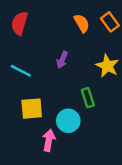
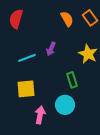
cyan line: (21, 71) -> (27, 58), moved, turned -48
cyan circle: (68, 121) -> (65, 105), moved

